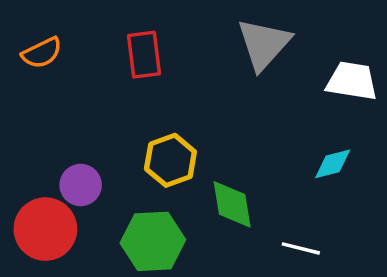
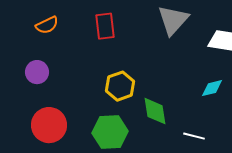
purple circle: (81, 185) -> (37, 72), moved

